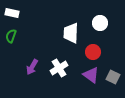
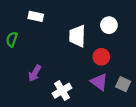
white rectangle: (12, 13) -> (36, 16), moved
white cross: (59, 68) -> (62, 91), moved

